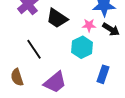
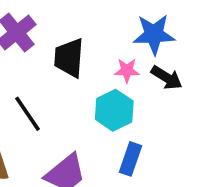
black trapezoid: (57, 18) -> (69, 58), turned 60
blue rectangle: (103, 74) -> (130, 159), moved

